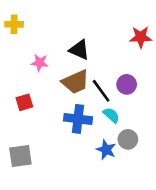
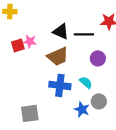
black line: (101, 91) -> (84, 34), moved, turned -54
red square: (24, 102) -> (18, 45), moved
gray square: (20, 156) -> (30, 113), moved

